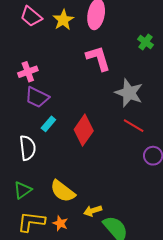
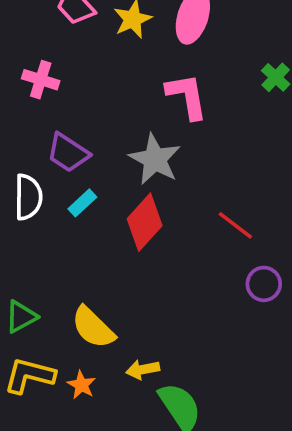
pink cross: (28, 72) -> (41, 80), moved, turned 30
gray star: (129, 93) -> (155, 159), moved
white semicircle: (28, 148) -> (28, 197), moved

